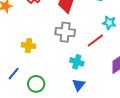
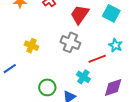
cyan cross: (77, 62) -> (83, 77), moved
green circle: (36, 84) -> (47, 87), moved

